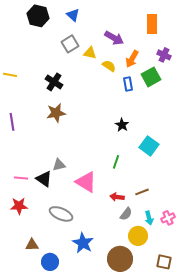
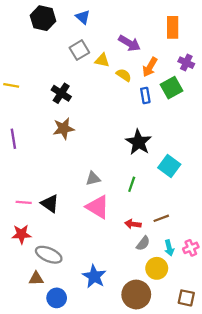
black star: (122, 125) -> (139, 142), size x1.6
gray triangle: (59, 165) -> (93, 179), moved
gray ellipse: (61, 214) -> (49, 255), moved

